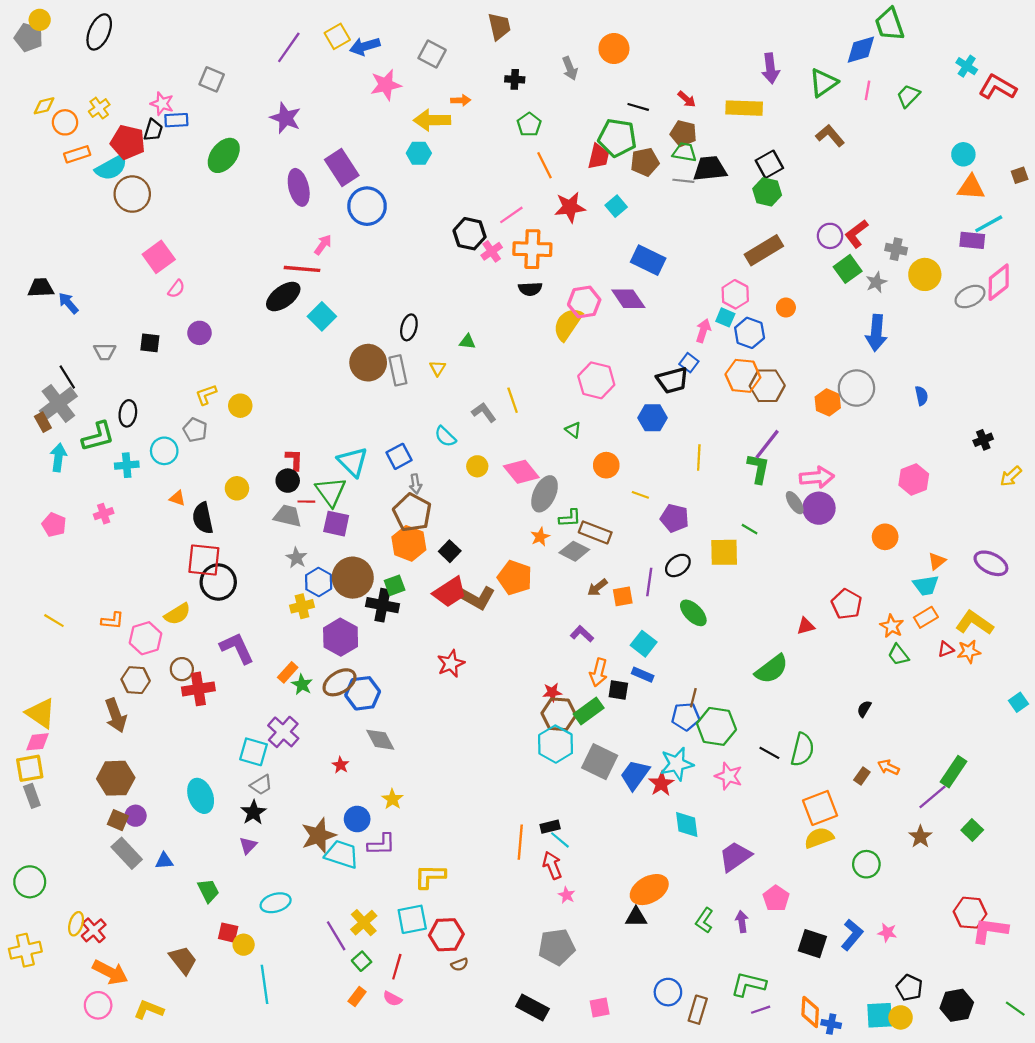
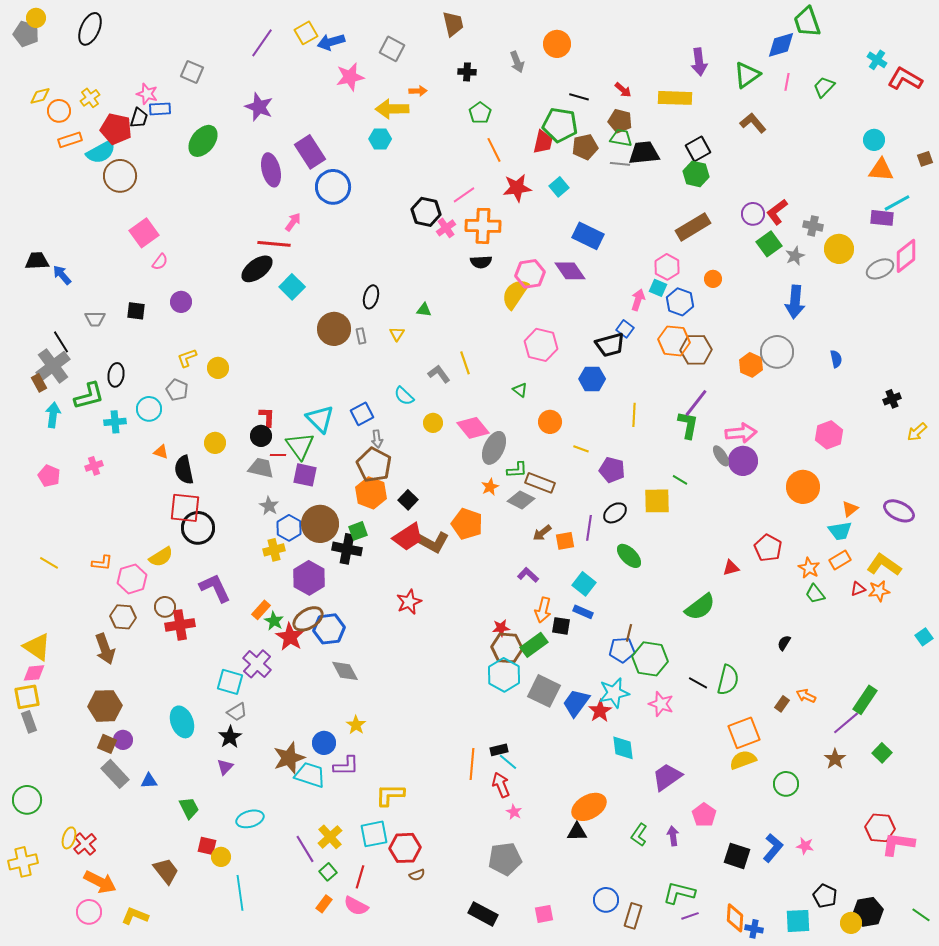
gray rectangle: (398, 370) -> (361, 336), size x0.6
orange circle: (885, 537) -> (803, 487), size x1.4
red star: (341, 765) -> (290, 637), moved, size x1.8
pink semicircle: (392, 999) -> (356, 906), size x1.4
yellow circle: (901, 1017) -> (851, 923), moved

